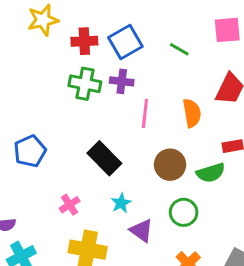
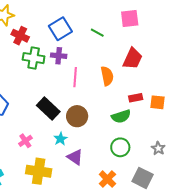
red cross: (84, 41) -> (20, 36), moved, turned 30
brown circle: (170, 165) -> (77, 116), moved
green circle: (184, 212) -> (120, 147), moved

